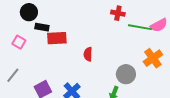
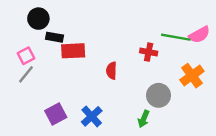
red cross: (118, 13) -> (149, 52), moved
pink square: (19, 42) -> (26, 56), turned 32
gray line: (13, 75) -> (26, 74), moved

